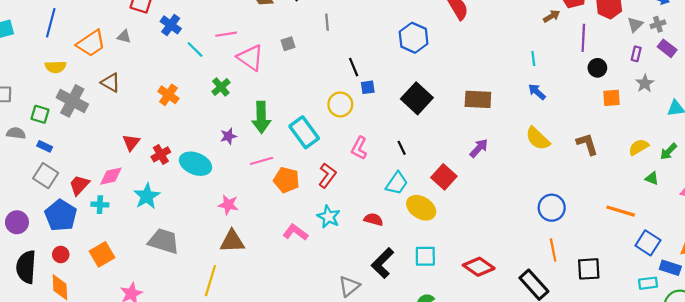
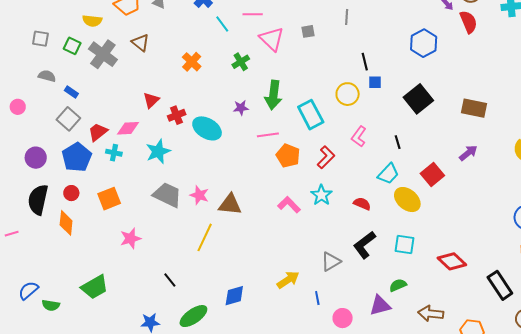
green square: (40, 114) -> (72, 46), moved
pink star: (228, 205) -> (199, 195), moved

